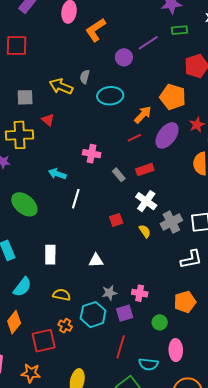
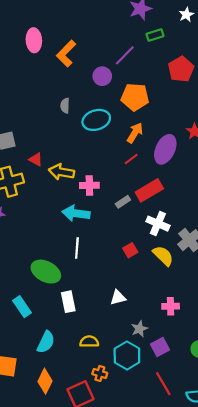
yellow arrow: (61, 86) -> (61, 172), moved
orange pentagon: (173, 97) -> (135, 97), moved
red rectangle: (145, 170) -> (149, 190), size x1.4
cyan arrow: (57, 174) -> (76, 213), moved, size x1.4
gray rectangle: (119, 175) -> (123, 202), turned -72
white line: (76, 199) -> (77, 248), moved
green ellipse: (24, 204) -> (46, 272), moved
yellow semicircle: (145, 231) -> (163, 256), size x1.5
pink cross: (140, 293) -> (171, 306), moved
red line: (121, 347) -> (163, 384), turned -35

